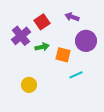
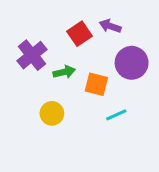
red square: (42, 22) -> (80, 34), moved
yellow circle: (29, 85) -> (52, 113), moved

